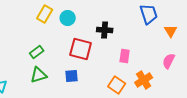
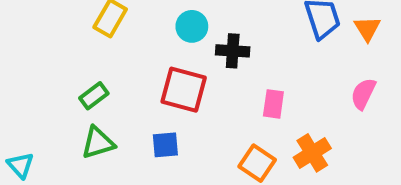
cyan circle: (68, 18) -> (192, 26), moved
orange triangle: (171, 31) -> (367, 28), moved
pink semicircle: (169, 61) -> (363, 94), moved

